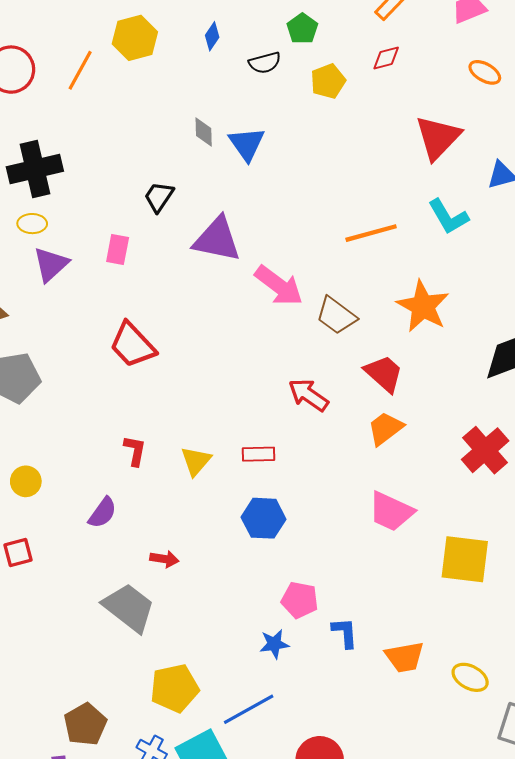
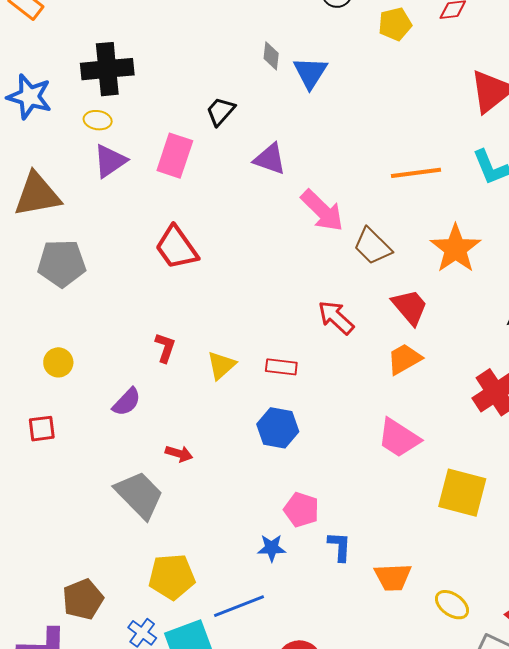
purple triangle: (217, 239) -> (270, 159), size x0.7
pink rectangle: (118, 249) -> (175, 156), size x1.5

